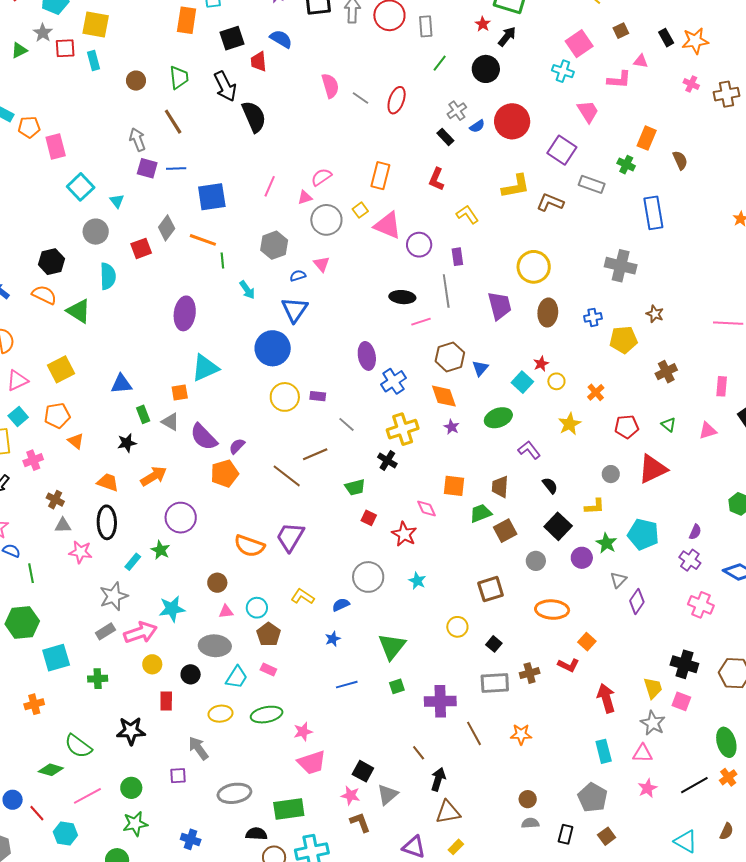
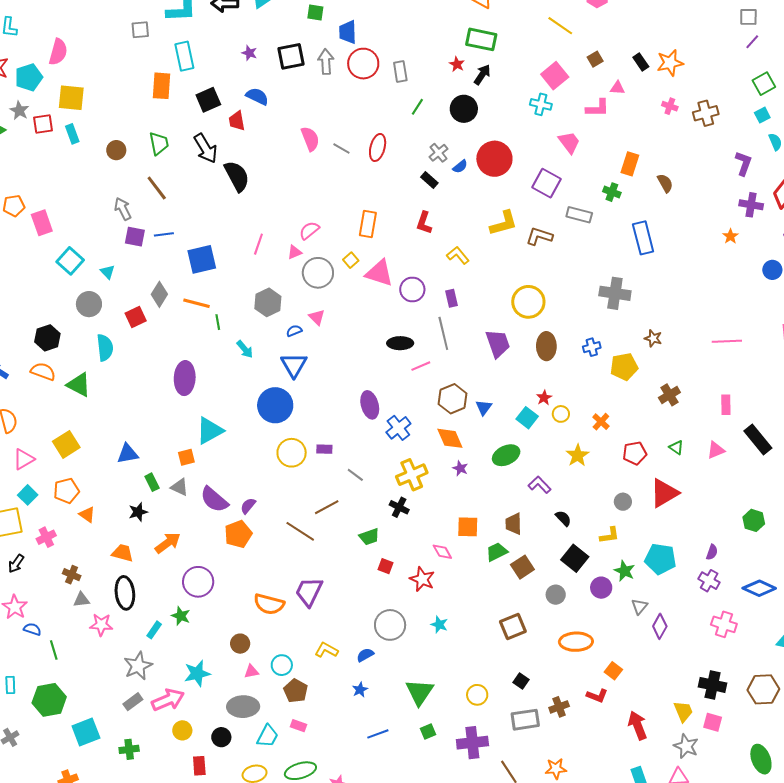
yellow circle: (457, 627) -> (477, 695), moved

